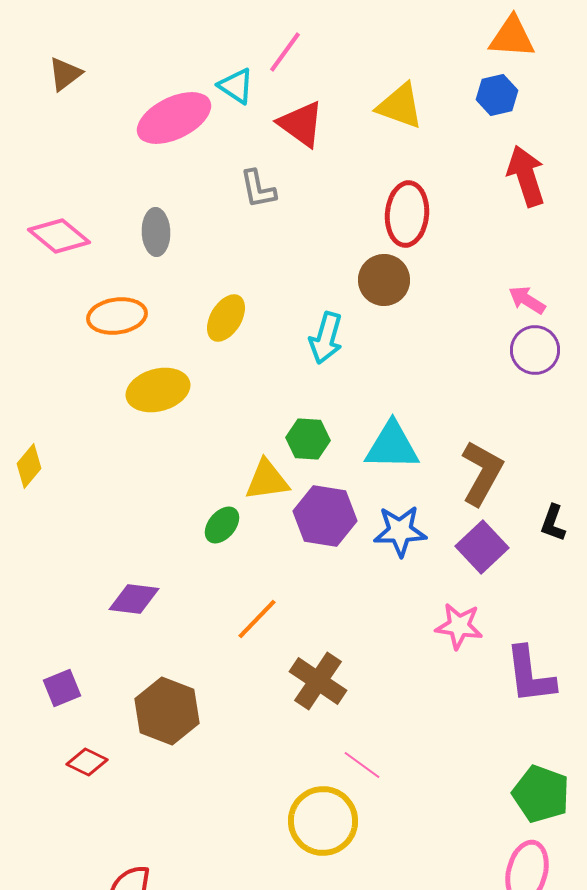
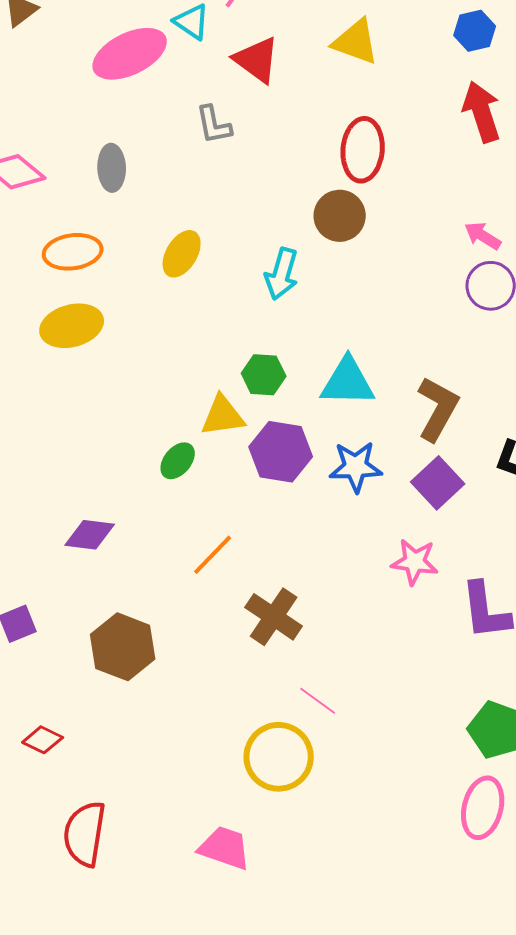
blue hexagon: (497, 95) -> (475, 31), moved
yellow ellipse: (158, 390) -> (72, 326), moved
red diamond: (87, 762) -> (43, 740), moved

